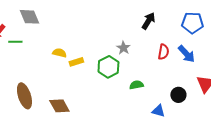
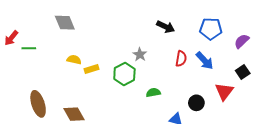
gray diamond: (29, 17) -> (65, 23), moved
black arrow: (148, 21) -> (166, 27), turned 84

